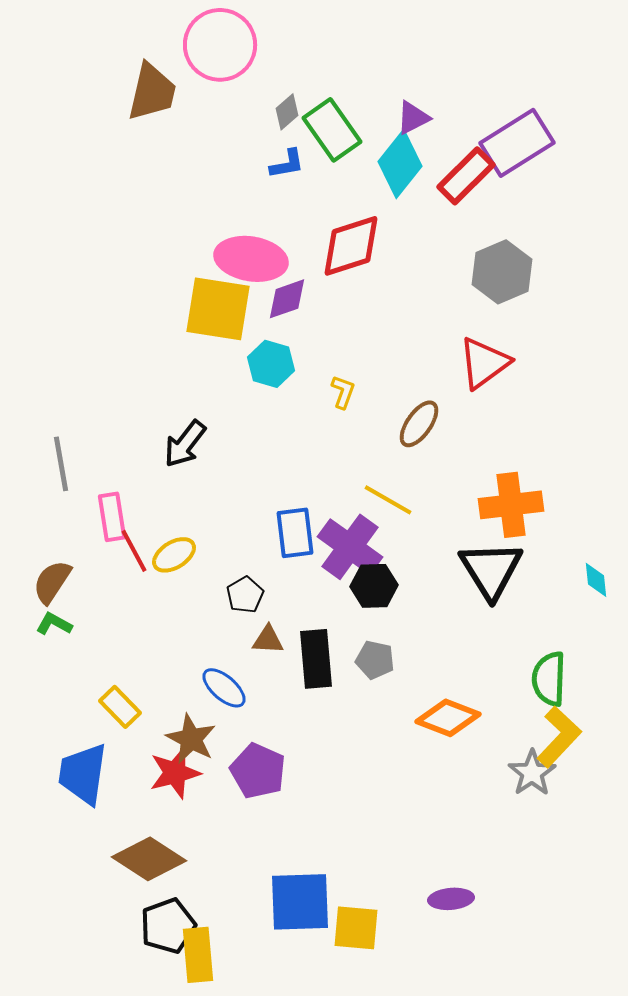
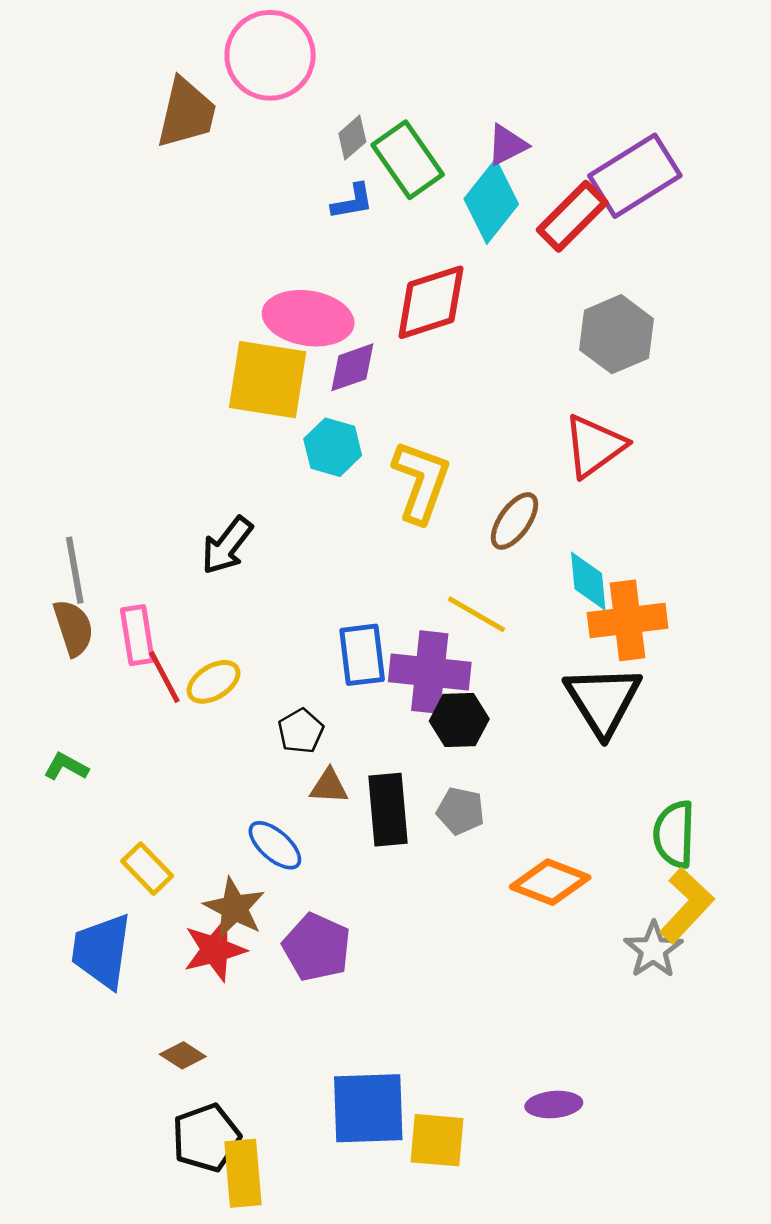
yellow L-shape: (343, 392) -> (421, 482), size x2.0
purple cross: (350, 547) -> (430, 672), turned -30
cyan diamond: (596, 580) -> (588, 581), moved, size x1.4
brown semicircle: (52, 582) -> (73, 628), moved, turned 129
brown diamond: (149, 859) -> (183, 1055), size x0.5

